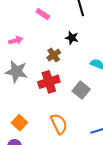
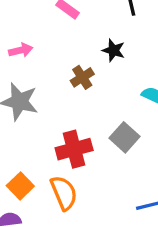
red cross: (49, 82) -> (74, 149), moved
orange semicircle: (59, 124) -> (64, 193), moved

